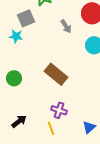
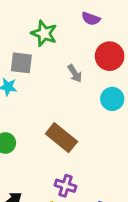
gray square: (26, 18) -> (21, 63), turned 30

